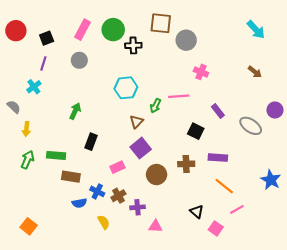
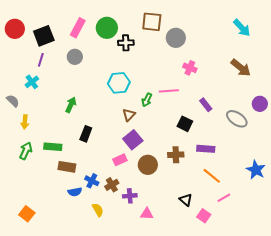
black square: (47, 38) -> (44, 36), size x1.5
brown arrow: (255, 72) -> (241, 68), size x1.5
pink rectangle: (117, 167) -> (120, 160), moved

